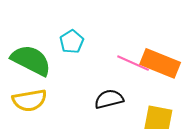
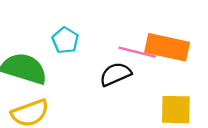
black semicircle: (109, 99) -> (115, 74), moved

